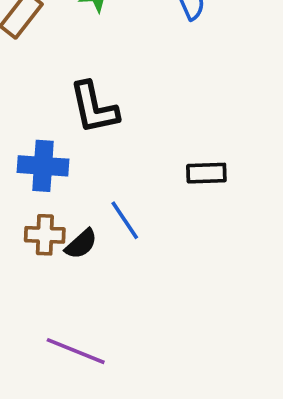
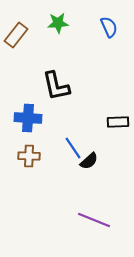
black semicircle: (81, 244) -> (89, 161), moved
purple line: (76, 351) -> (94, 220), moved

